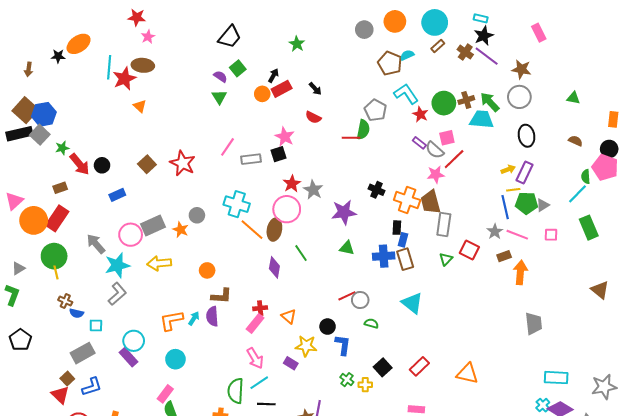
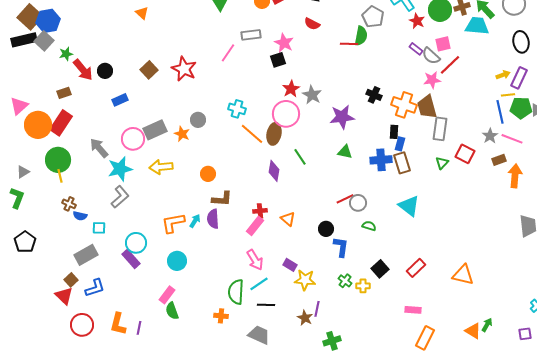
gray rectangle: (251, 159) -> (251, 35), moved
cyan cross: (237, 204) -> (237, 109), size x0.7
yellow star: (306, 346) -> (305, 280), moved

